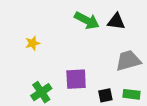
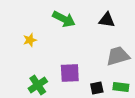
green arrow: (87, 20) -> (64, 19), moved

